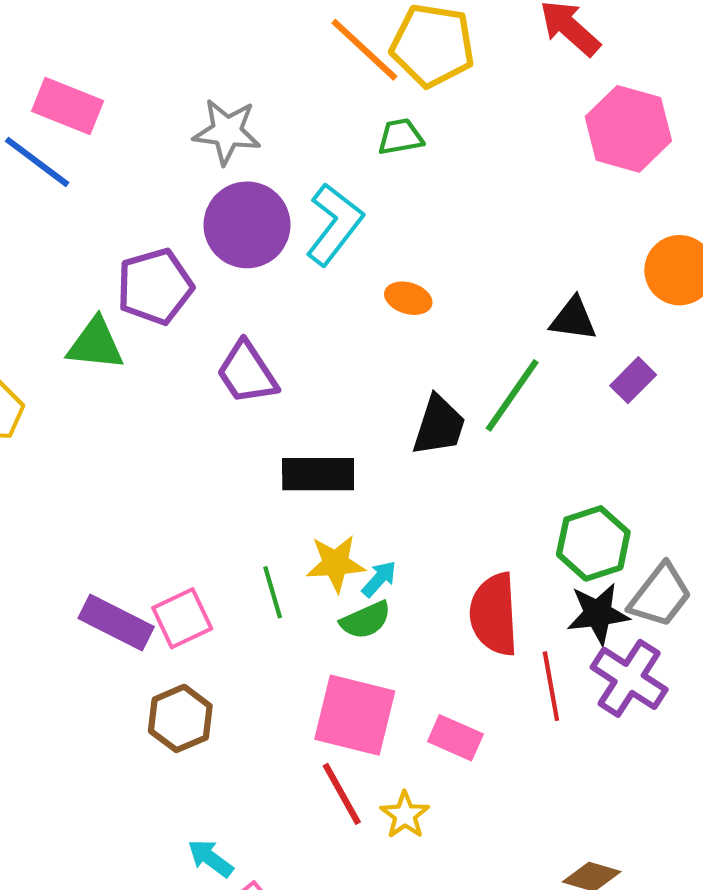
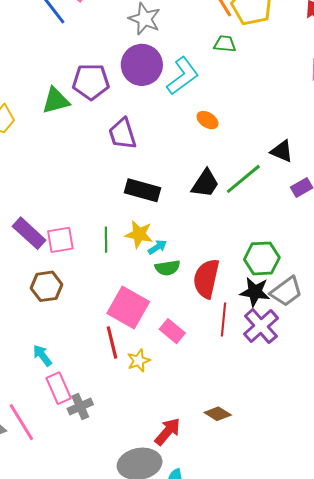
green triangle: (95, 344) -> (56, 101), turned -36
green semicircle: (366, 620) -> (167, 268), moved

